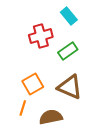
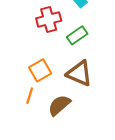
brown semicircle: (51, 117) -> (59, 105), turned -30

